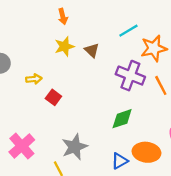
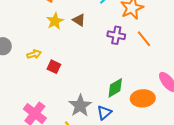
purple cross: (130, 76) -> (116, 35), size x0.7
green diamond: (122, 119) -> (115, 88), moved
blue triangle: (120, 161) -> (104, 113), moved

